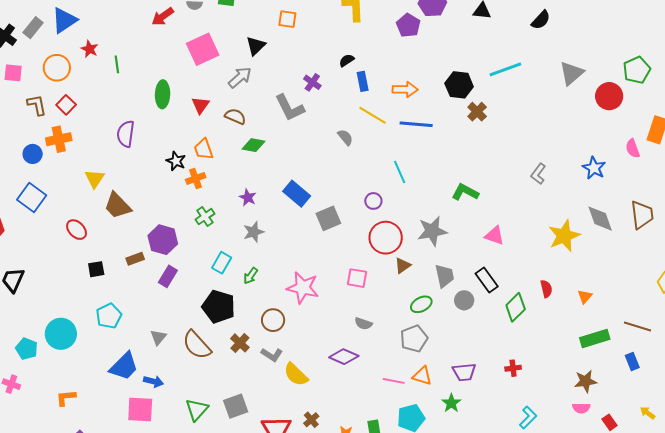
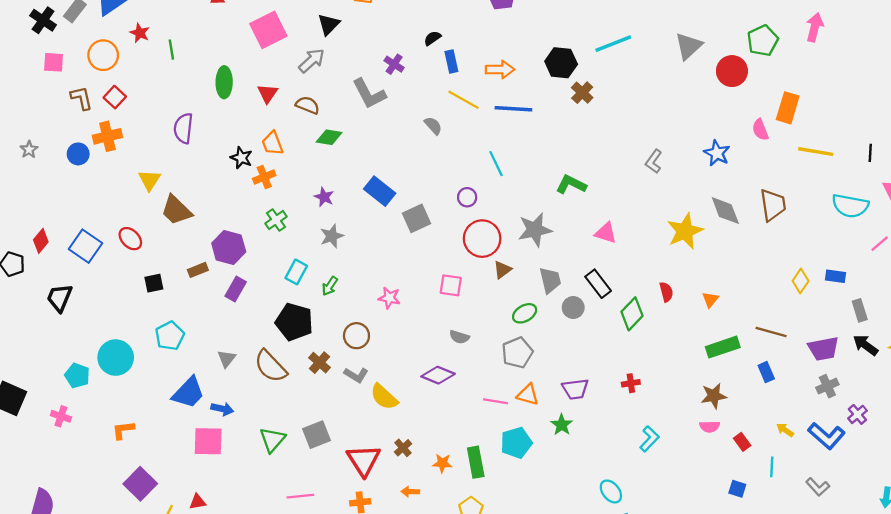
blue square: (32, 198) -> (85, 246), moved
pink star: (303, 288) -> (389, 298), size x0.6

